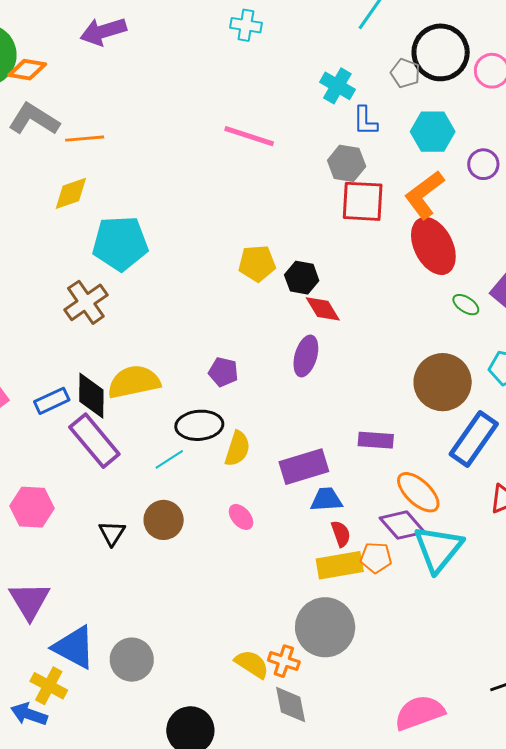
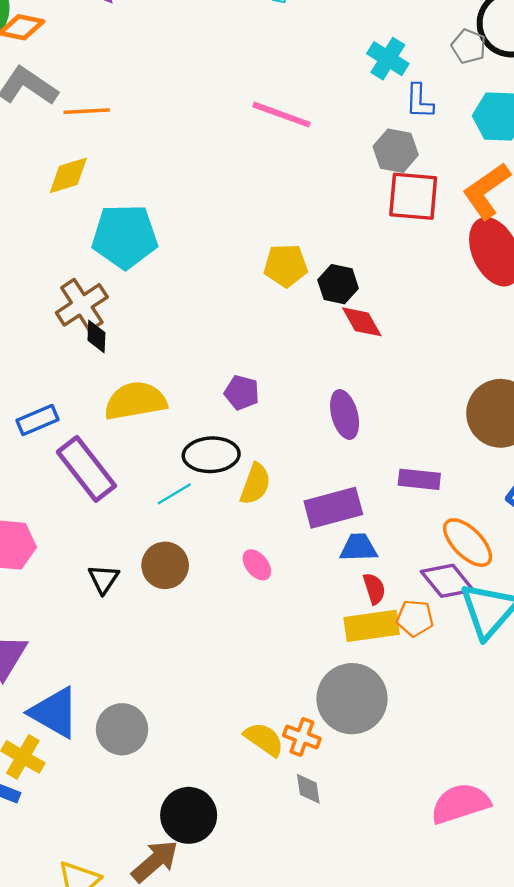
purple ellipse: (306, 356) -> (345, 415), moved, turned -33
black diamond: (91, 396) -> (96, 336), moved, size x0.6
gray diamond: (291, 705) -> (308, 789), size x0.7

